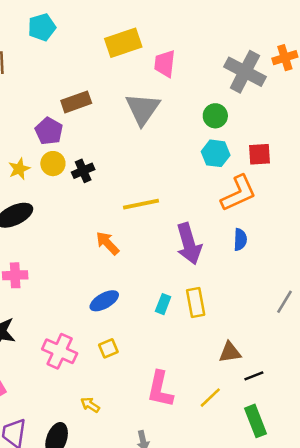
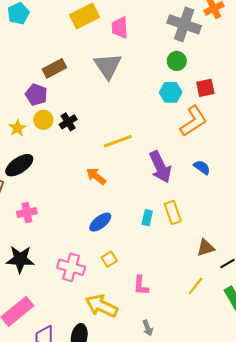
green circle: (215, 116) -> (177, 61), moved
blue semicircle: (240, 240) -> (202, 167), moved, turned -48
pink L-shape: (160, 389) -> (141, 285), moved, size x0.7
yellow arrow: (90, 405) -> (102, 306), size x2.0

